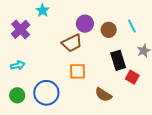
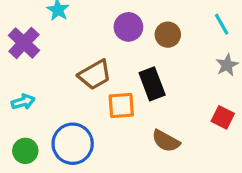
cyan line: (132, 26) -> (222, 24), moved
brown trapezoid: (72, 43) -> (95, 75), moved
black rectangle: (118, 60) -> (152, 84), moved
red square: (132, 77) -> (223, 117), moved

